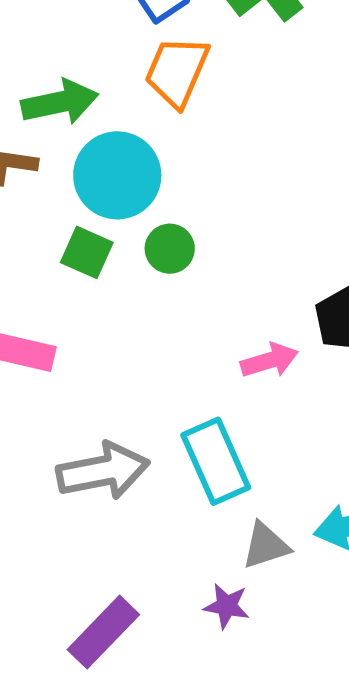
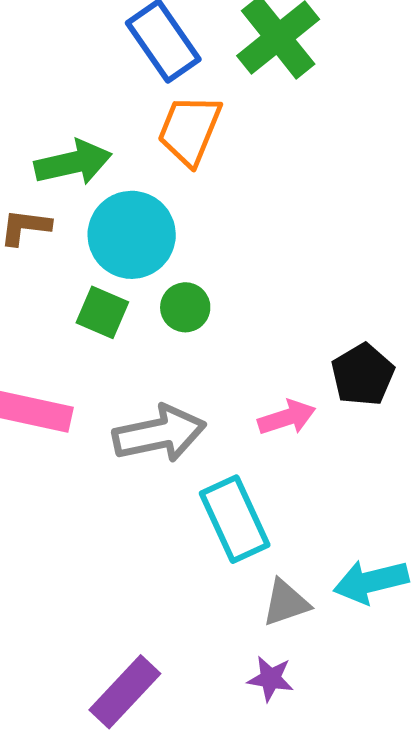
gray arrow: (103, 471) -> (159, 434), moved
purple star: (227, 606) -> (270, 679), moved

